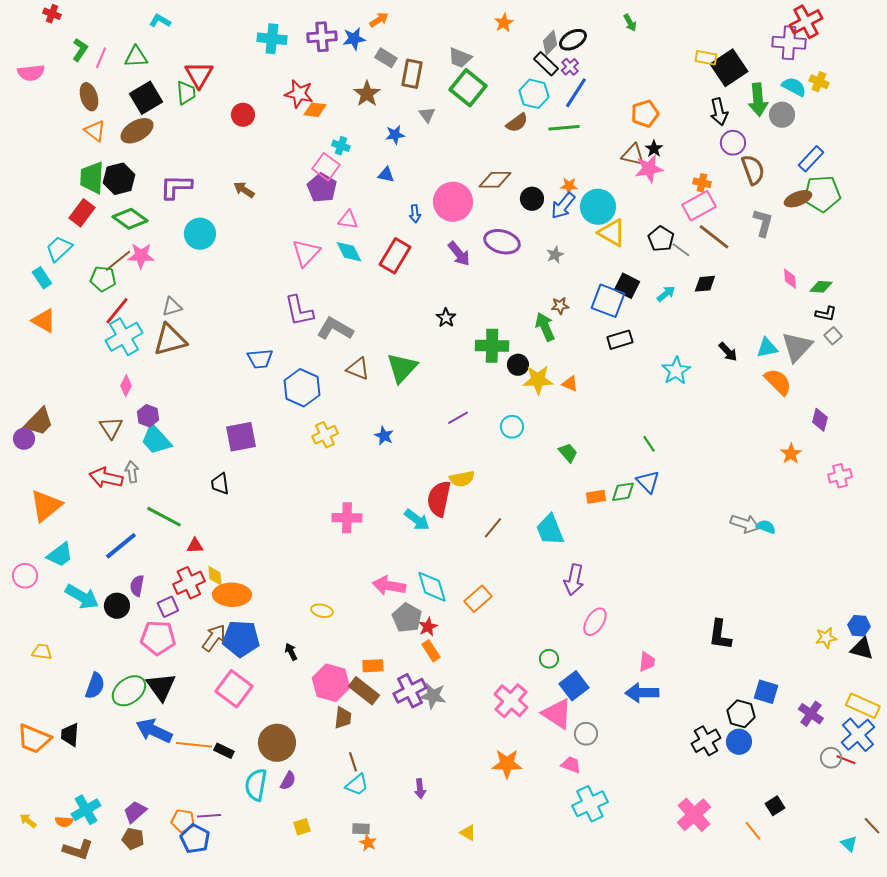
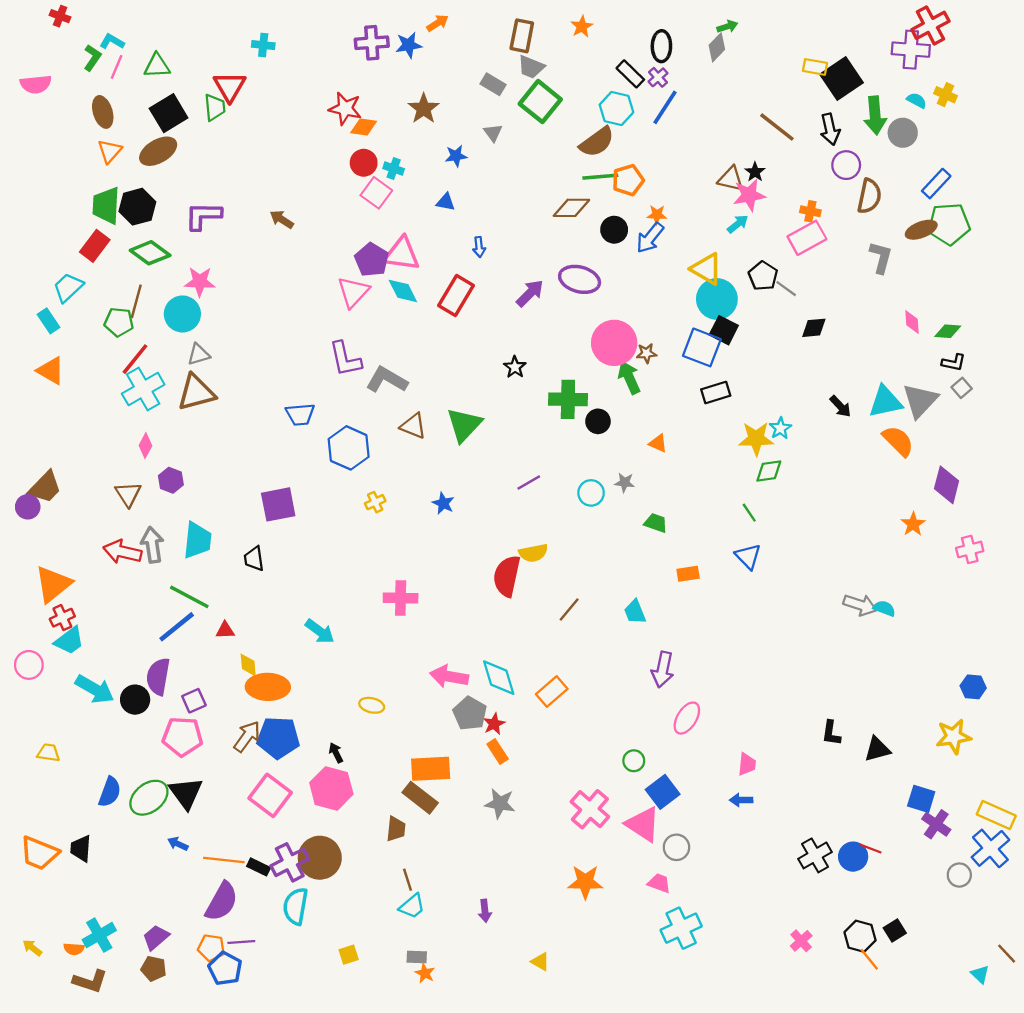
cyan L-shape: (160, 21) -> (112, 42), moved
green arrow: (630, 23) -> (727, 27), turned -78
cyan cross: (272, 39) -> (263, 45), moved, size x0.7
black ellipse: (573, 40) -> (661, 46), turned -60
gray diamond: (550, 43) -> (717, 47), moved
gray rectangle: (386, 58) -> (493, 84), moved
brown rectangle: (412, 74) -> (522, 36), moved
cyan semicircle: (794, 87) -> (917, 100), size x0.7
orange pentagon: (645, 114) -> (628, 180), moved
red circle: (243, 115) -> (364, 163), moved
brown semicircle: (517, 123) -> (597, 142), size x1.4
green line: (564, 128) -> (600, 177), moved
orange triangle: (95, 131) -> (110, 151), turned 35
brown semicircle: (753, 170) -> (869, 196), turned 32
purple pentagon: (322, 188) -> (372, 260), moved
pink circle: (453, 202) -> (614, 343), moved
cyan circle: (598, 207) -> (717, 299), moved
pink triangle: (348, 220) -> (402, 254), size x1.6
cyan circle: (200, 234) -> (182, 314), moved
brown line: (714, 237) -> (777, 127), moved
purple arrow: (459, 254) -> (530, 293), turned -96
gray star: (555, 255) -> (625, 483), moved, turned 30
pink star: (141, 256) -> (200, 282), moved
brown line: (118, 261) -> (136, 301), turned -36
cyan arrow: (666, 294) -> (738, 224), moved
cyan triangle: (767, 348) -> (885, 402), size x1.4
cyan star: (676, 371) -> (780, 428), size x0.7
yellow star: (538, 380) -> (756, 439), moved
purple diamond: (820, 420) -> (947, 485), size x1.4
yellow cross: (325, 435) -> (375, 502), size x0.7
cyan trapezoid: (156, 440) -> (197, 540), moved, turned -132
green trapezoid: (568, 453) -> (656, 523), turned -30
gray arrow: (132, 472) -> (152, 545), size x1.4
green diamond: (623, 492) -> (769, 471), moved
cyan arrow: (417, 520) -> (320, 631), moved
cyan trapezoid: (550, 530) -> (635, 612), size x0.7
blue line: (121, 546) -> (177, 627), moved
red cross: (189, 583) -> (62, 618), moved, size x0.7
purple semicircle: (137, 586) -> (158, 676), size x1.5
blue hexagon: (859, 626) -> (973, 687), moved
black L-shape: (720, 635) -> (831, 733), size x0.7
yellow star: (826, 638) -> (954, 737), size x1.4
black triangle: (862, 649) -> (877, 749), moved, turned -30
orange rectangle: (373, 666) -> (431, 769), size x1.6
pink hexagon: (331, 683) -> (331, 788), moved
purple cross: (410, 691) -> (290, 862), moved
blue square: (766, 692) -> (921, 799), moved
blue arrow: (642, 693) -> (741, 800), size x0.6
black hexagon: (741, 714) -> (860, 936), moved
blue arrow: (154, 731) -> (178, 844), size x0.5
red line: (846, 760) -> (870, 848), moved
purple semicircle: (288, 781) -> (222, 902), moved, size x1.8
pink cross: (694, 815) -> (801, 941), size x0.6

